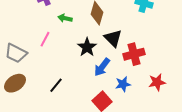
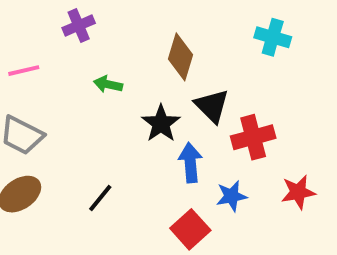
green arrow: (65, 18) -> (108, 84), moved
pink line: (45, 39) -> (24, 71), moved, turned 49
blue arrow: (102, 67) -> (190, 163), turned 138

